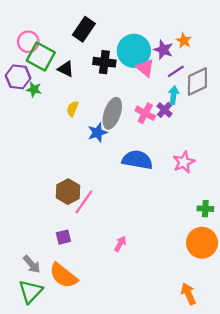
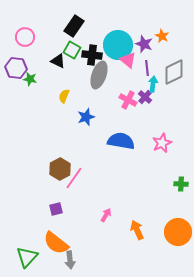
green square: (41, 57) -> (72, 50), moved, size x0.7
purple line: (176, 71) -> (147, 68), moved, turned -63
gray ellipse: (112, 113) -> (99, 75), moved
orange circle: (202, 243) -> (178, 232), moved
gray arrow: (32, 264) -> (70, 260), moved, turned 36
orange arrow: (188, 294) -> (137, 230), moved

